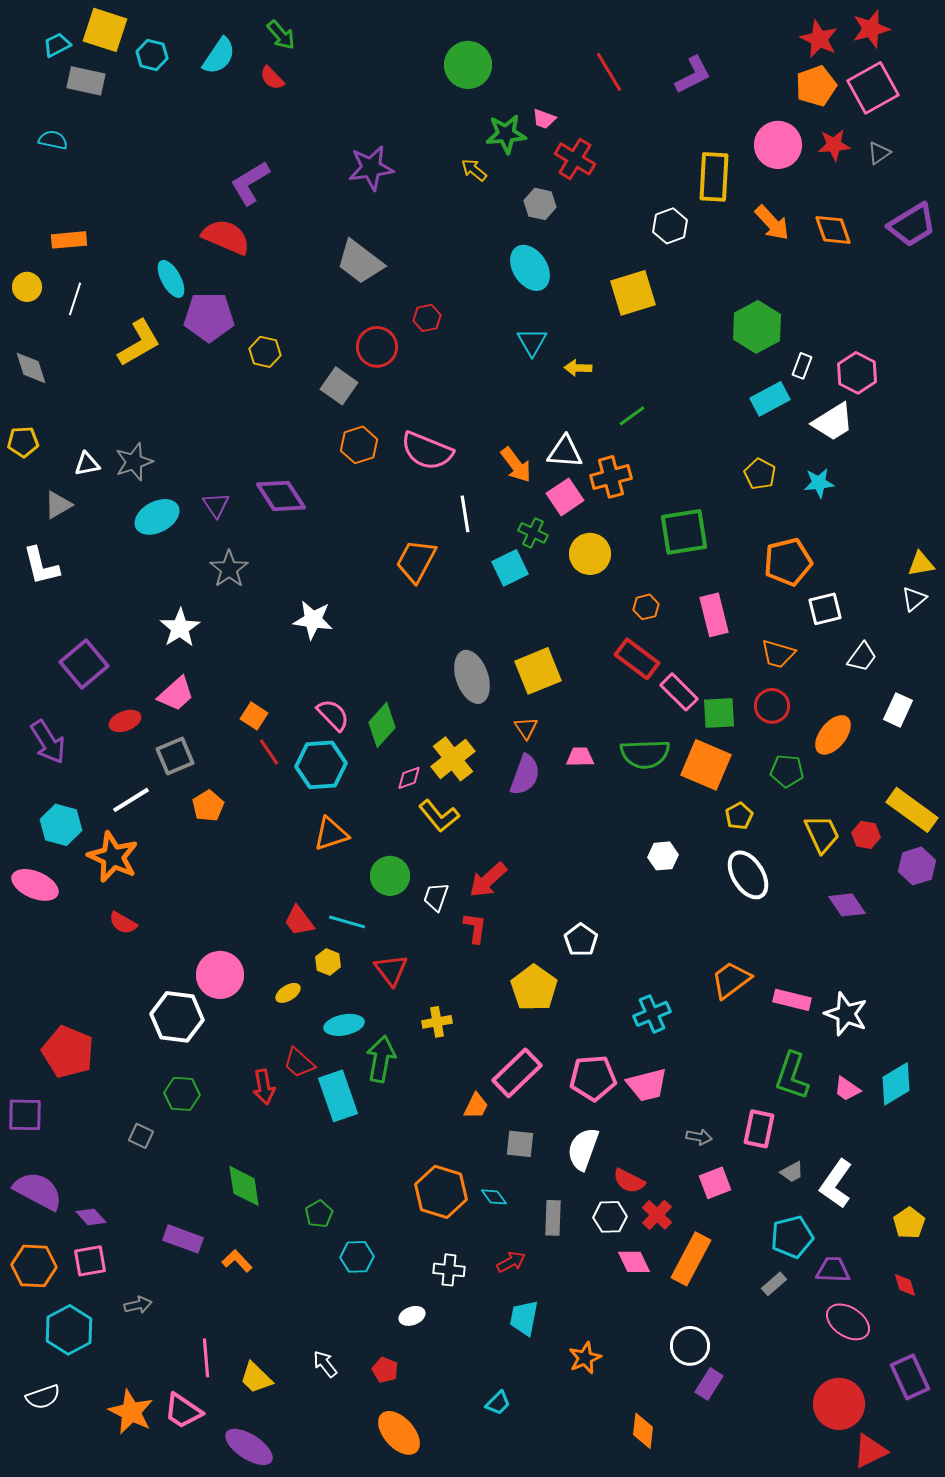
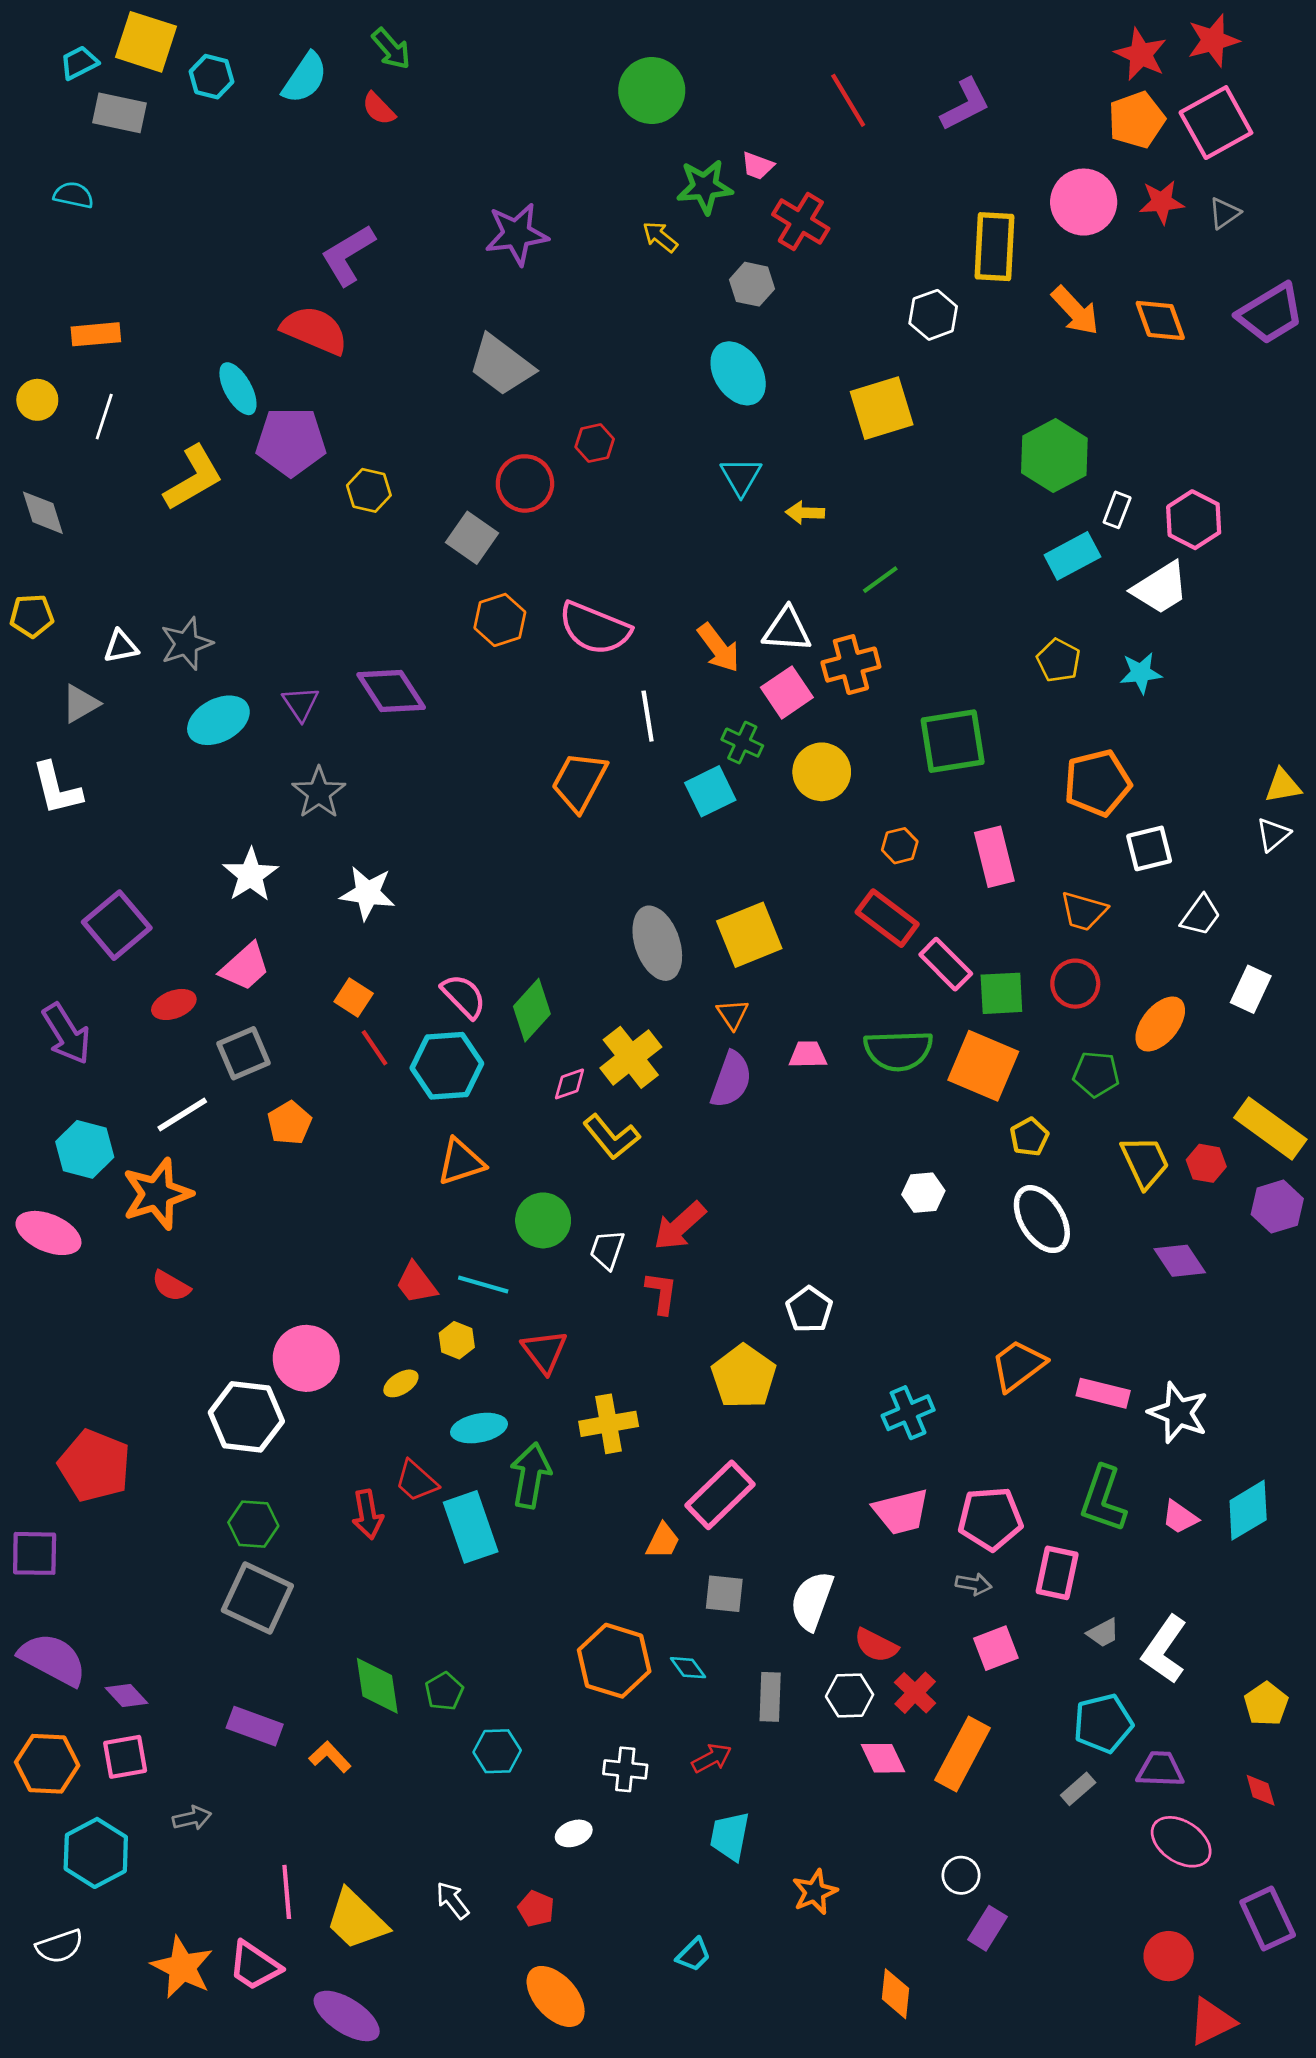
white star: (313, 620) -> (368, 893), moved
orange star: (113, 857) -> (157, 1194), turned 30
yellow cross: (437, 1022) -> (609, 1424), size x1.4
pink pentagon: (593, 1078) -> (990, 1519), moved
gray square: (141, 1136) -> (257, 1598), moved, size x2.0
green diamond: (244, 1186) -> (377, 1686), moved
white circle: (690, 1346) -> (961, 1875), size x0.7
yellow trapezoid: (256, 1378) -> (356, 1920), size x1.4
red circle: (839, 1404) -> (1169, 1956), size x0.7

